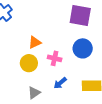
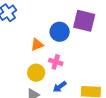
blue circle: (83, 48) -> (60, 32), moved
yellow circle: (29, 63) -> (36, 73), moved

